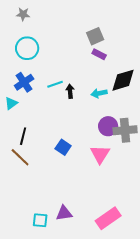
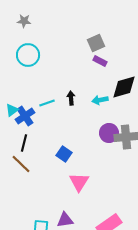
blue cross: (24, 82) -> (25, 116), moved
cyan line: (55, 84) -> (47, 103), moved
pink triangle: (100, 154) -> (79, 182), moved

